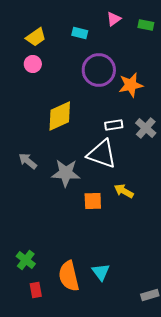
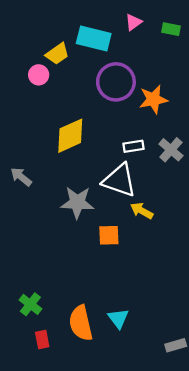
cyan rectangle: (80, 33) -> (94, 39), size x1.8
yellow trapezoid: (36, 37) -> (57, 54), moved
gray arrow: (28, 161) -> (21, 177), moved
yellow arrow: (124, 191) -> (142, 211), moved

